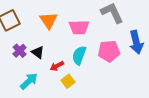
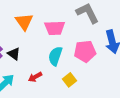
red arrow: (57, 66) -> (35, 77), moved
yellow square: (68, 81) -> (69, 80), moved

